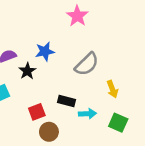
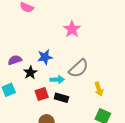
red square: (37, 112) -> (42, 94), moved
cyan arrow: (87, 114) -> (57, 80), moved

